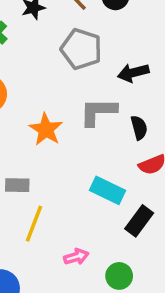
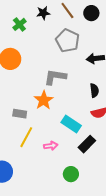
gray L-shape: (98, 112) -> (55, 77), moved
orange star: (46, 129) -> (44, 100), moved
pink arrow: (76, 257) -> (51, 146), moved

